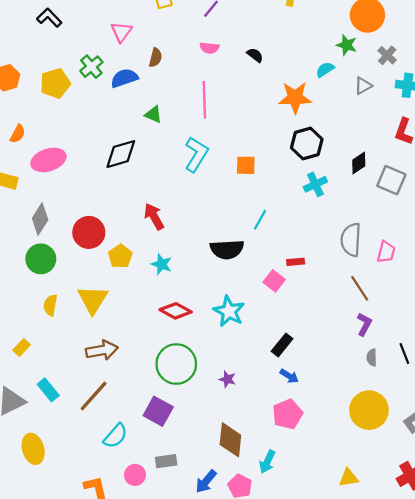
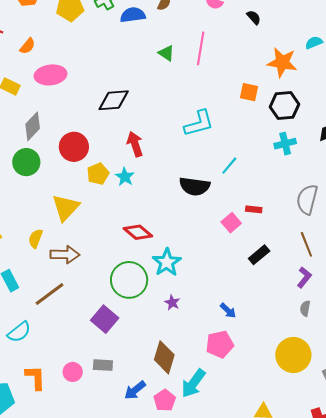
green triangle: (153, 114) -> (166, 53), moved
black diamond: (121, 154) -> (114, 100), moved
cyan L-shape: (196, 154) -> (199, 123), moved, turned 32
orange square: (246, 165) -> (249, 92), moved
cyan star: (162, 264) -> (125, 177), moved
yellow semicircle: (50, 305) -> (36, 238), moved
cyan star: (229, 311) -> (167, 262), moved
black rectangle: (282, 345) -> (259, 255), moved
cyan semicircle: (115, 436) -> (19, 332), moved
cyan arrow: (267, 462) -> (193, 383), size x1.4

